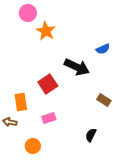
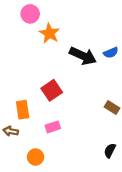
black arrow: (77, 67) -> (83, 56), moved
black semicircle: (91, 135) -> (110, 151), moved

